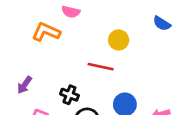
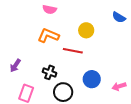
orange L-shape: (46, 32) -> (48, 36), moved

